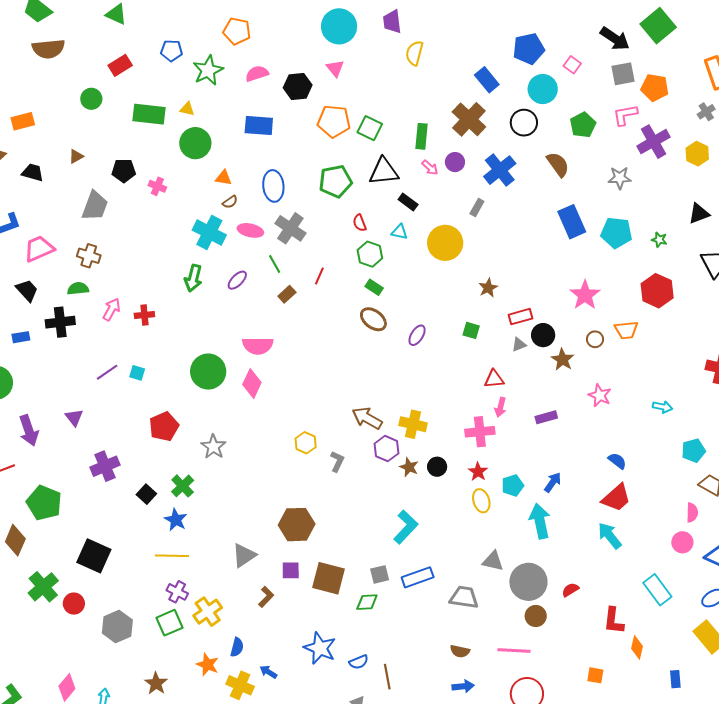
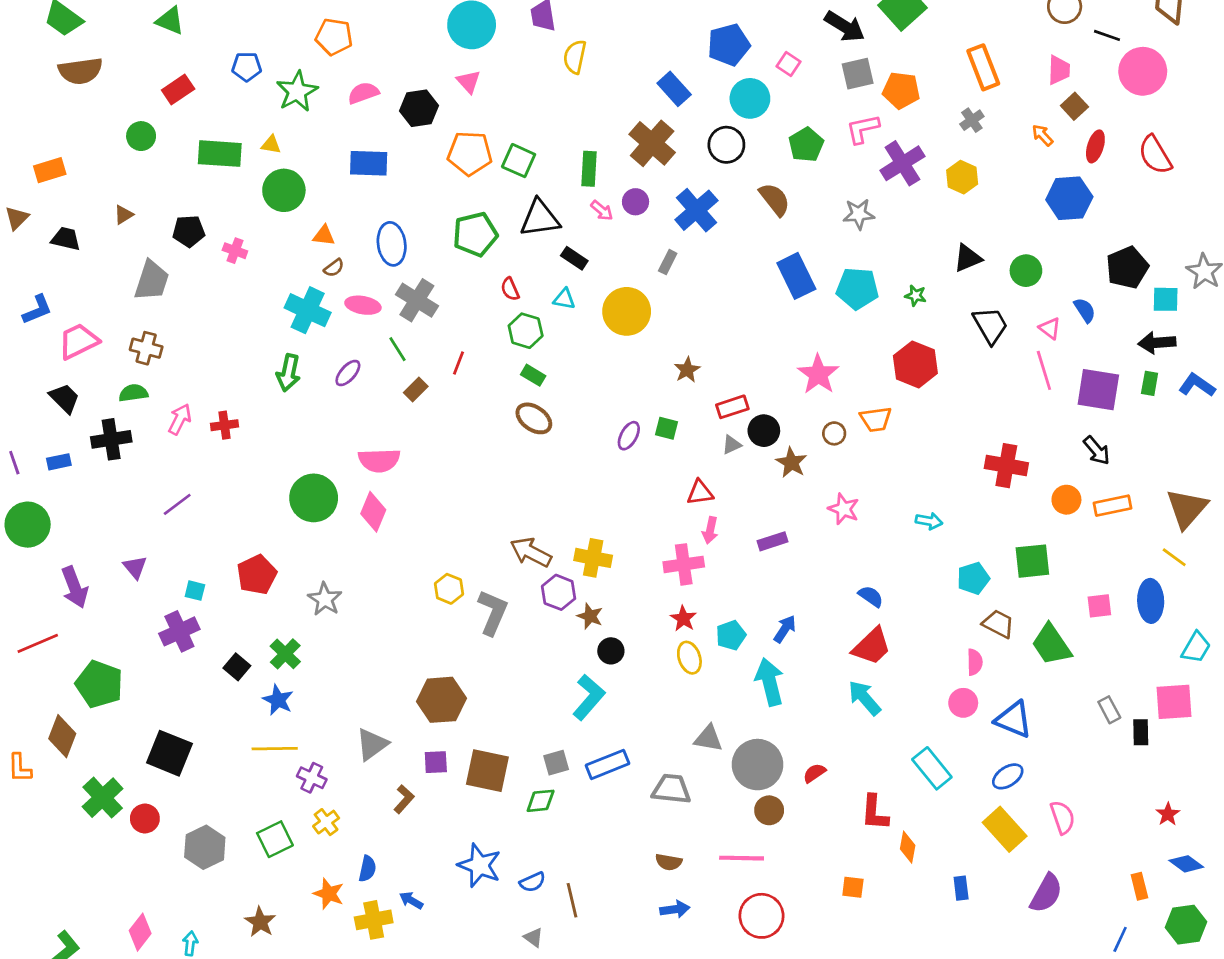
purple ellipse: (417, 335) -> (629, 436), moved
cyan square: (137, 373) -> (195, 591), moved
gray L-shape: (337, 461) -> (493, 612), size x1.6
black circle: (437, 467) -> (611, 651), moved
purple cross: (177, 592) -> (312, 778), moved
yellow cross: (208, 612) -> (326, 822), size x0.7
yellow cross: (240, 685) -> (374, 920), turned -32

